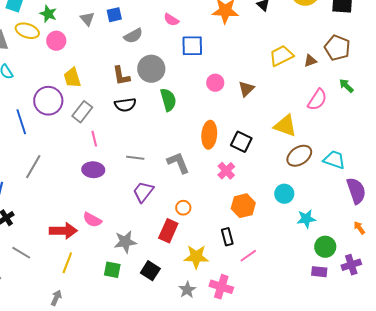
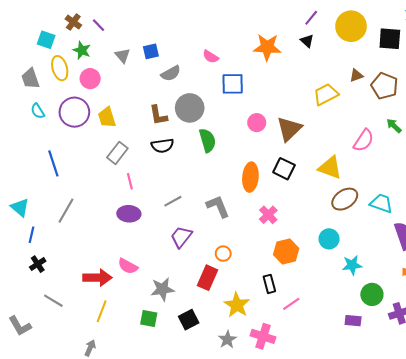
yellow ellipse: (27, 31) -> (60, 68), turned 55
brown triangle: (310, 61) -> (356, 75), moved
brown triangle: (246, 89) -> (289, 129), size x1.5
purple circle: (48, 101) -> (74, 112), moved
black square: (241, 142) -> (284, 169), moved
gray line: (135, 158) -> (173, 201), turned -36
yellow star: (196, 257) -> (237, 305), turned 30
black square: (150, 271) -> (189, 320), turned 30
purple rectangle: (319, 272) -> (353, 321), moved

